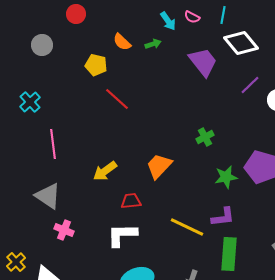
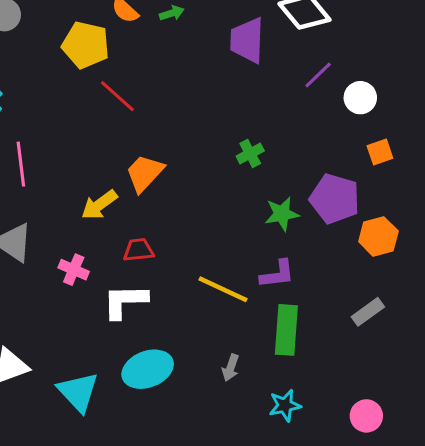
purple trapezoid: (203, 62) -> (247, 40), turned -140
yellow pentagon: (96, 65) -> (86, 45), size x1.4
orange trapezoid: (159, 166) -> (145, 173), moved
pink cross: (64, 230) -> (74, 270), moved

